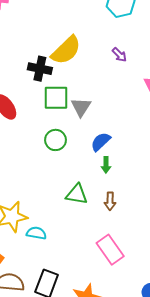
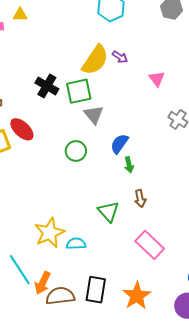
yellow semicircle: (66, 50) -> (95, 60), moved
black cross: (40, 69) -> (47, 86), turned 30
green square: (56, 98) -> (79, 91), moved
green triangle: (77, 194) -> (108, 212), moved, turned 50

